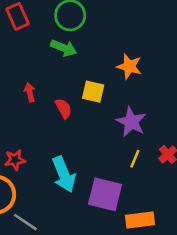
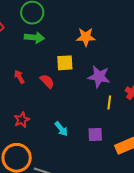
red star: (15, 160) -> (22, 120), moved
cyan arrow: (64, 174) -> (61, 129), size x0.6
purple square: (105, 194) -> (95, 135), size x0.6

